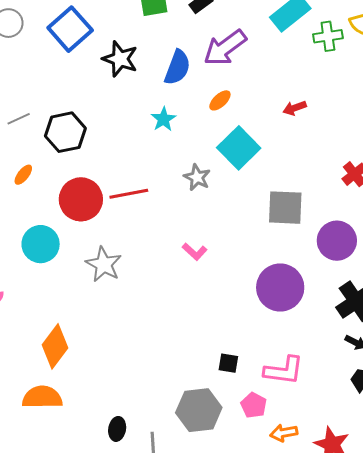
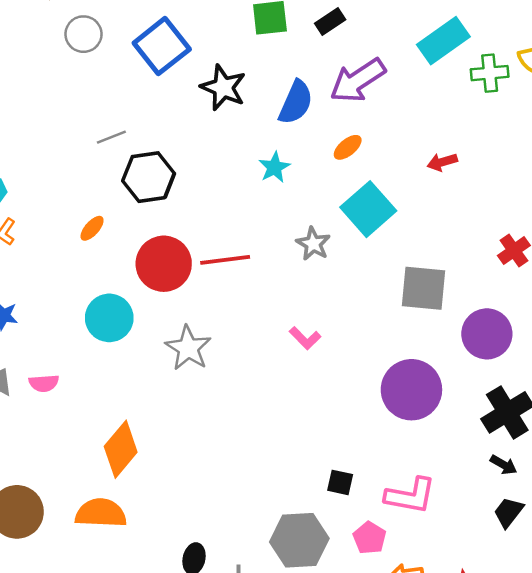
gray line: (19, 119) -> (111, 137), moved

